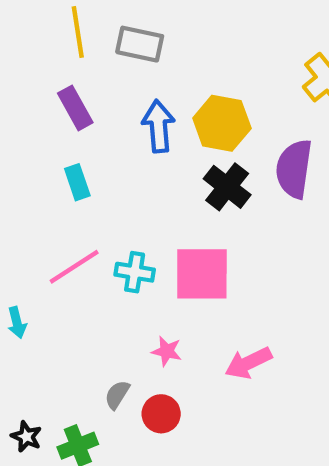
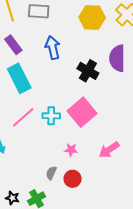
yellow hexagon: (222, 123) -> (92, 18), moved
cyan rectangle: (77, 182) -> (19, 78), size x1.8
pink square: (202, 274) -> (82, 112), turned -32

